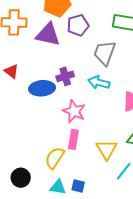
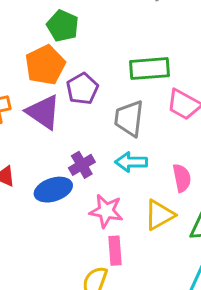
purple triangle: (48, 35) -> (43, 112), turned 36
yellow triangle: (107, 149) -> (159, 215), moved, turned 45

